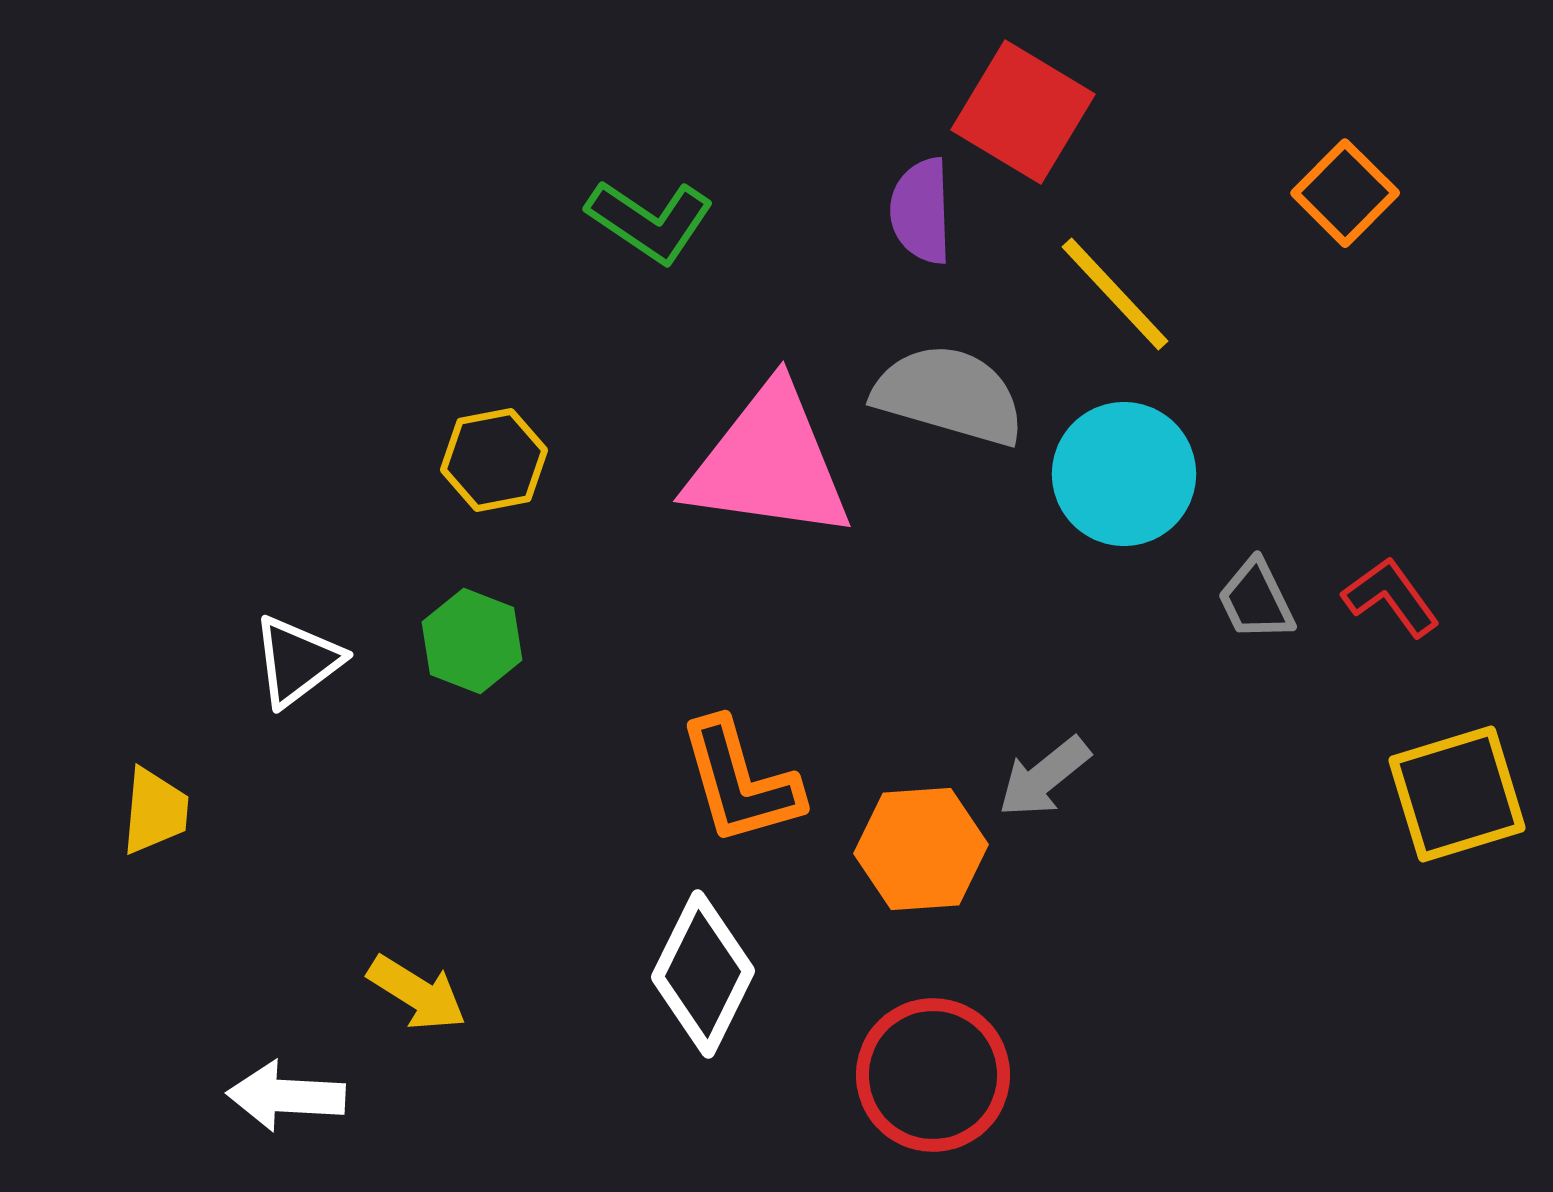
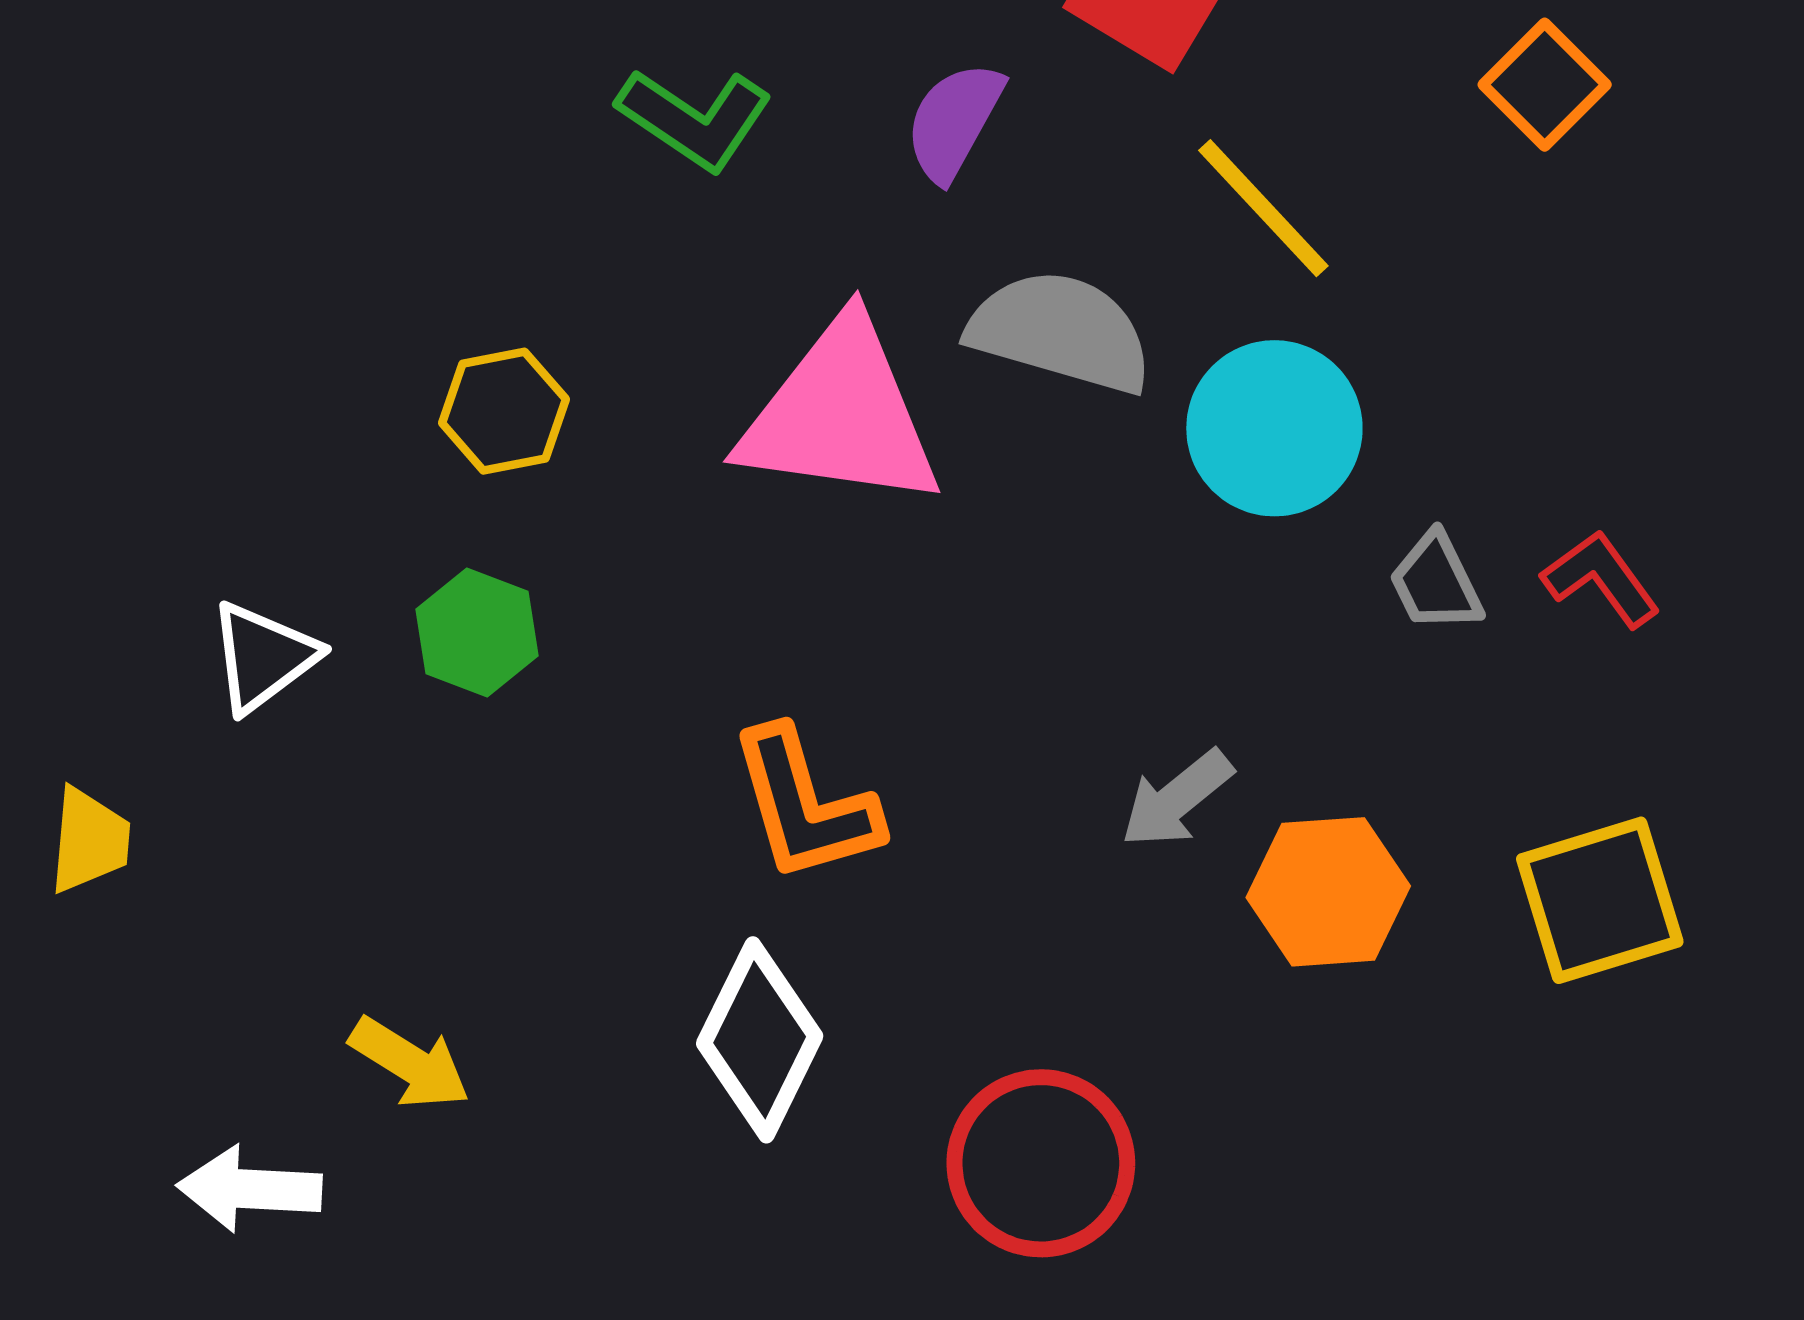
purple semicircle: (921, 211) -> (954, 121), moved, turned 31
yellow square: (1457, 794) -> (1600, 900), moved
orange hexagon: (921, 849) -> (1328, 892), moved

